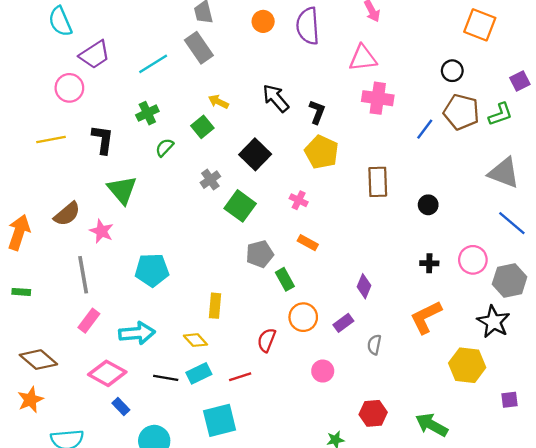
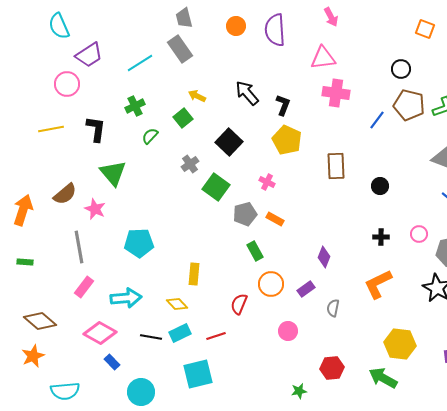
orange square: (480, 25) -> (425, 29), size x0.7
gray pentagon: (260, 254) -> (245, 214), moved
pink circle: (473, 260) -> (419, 234), size x0.7
yellow hexagon: (467, 365) -> (400, 344), moved

